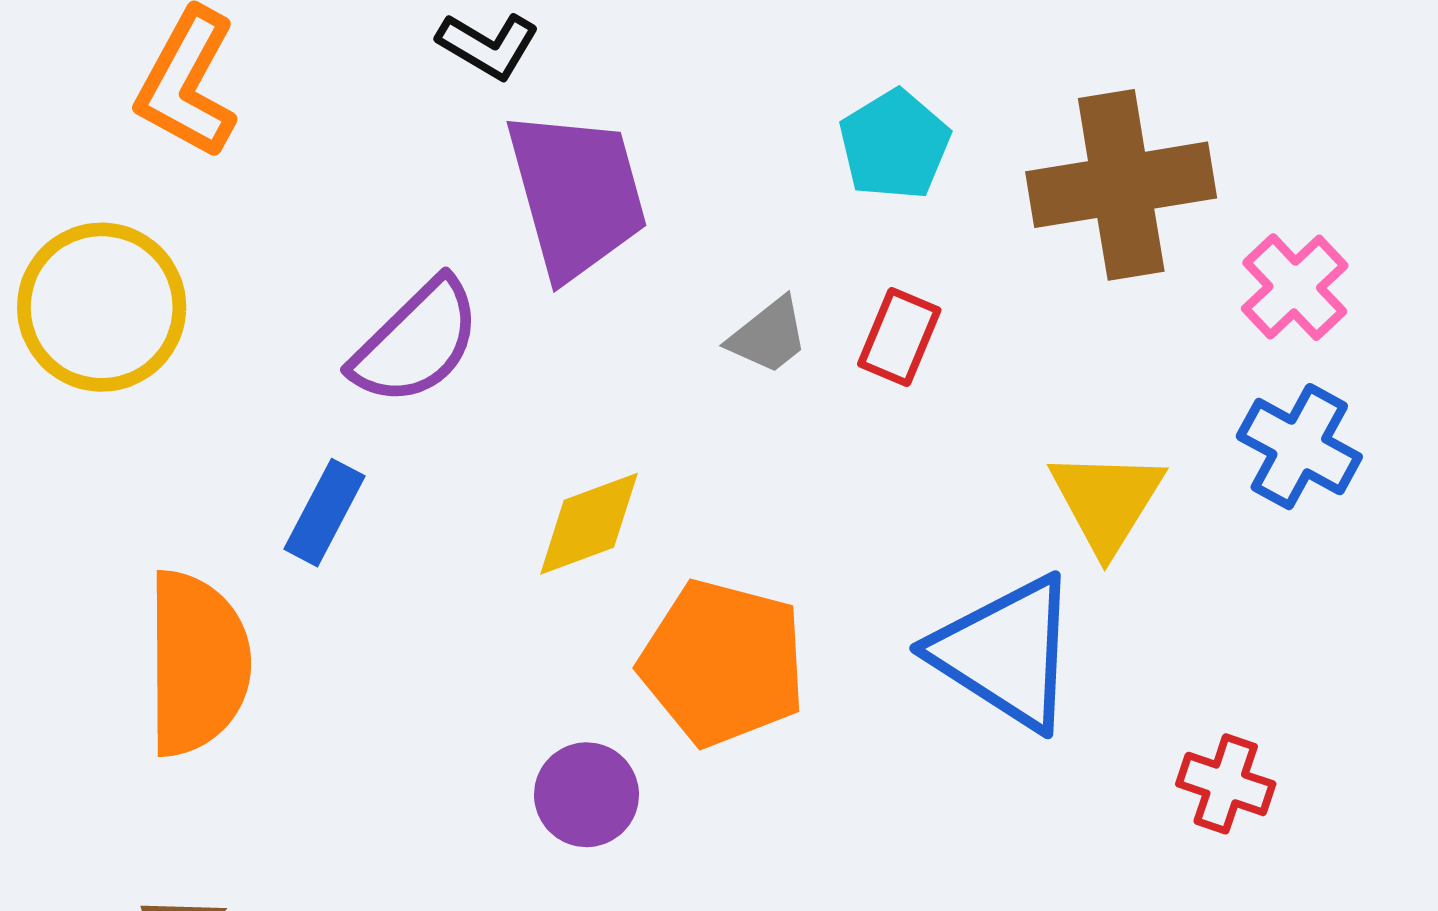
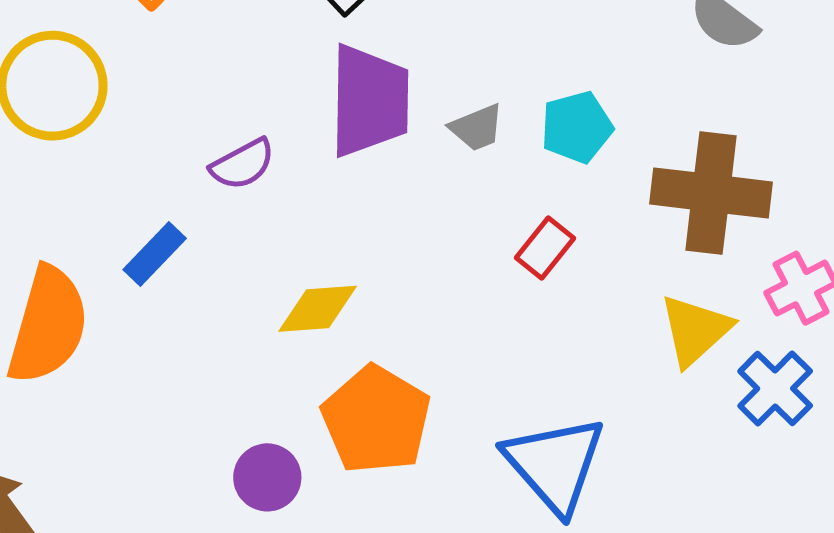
gray trapezoid: (768, 336) -> (477, 128), moved
purple semicircle: (416, 342) -> (243, 164), size x0.7
yellow triangle: (1107, 501) -> (695, 330), moved

